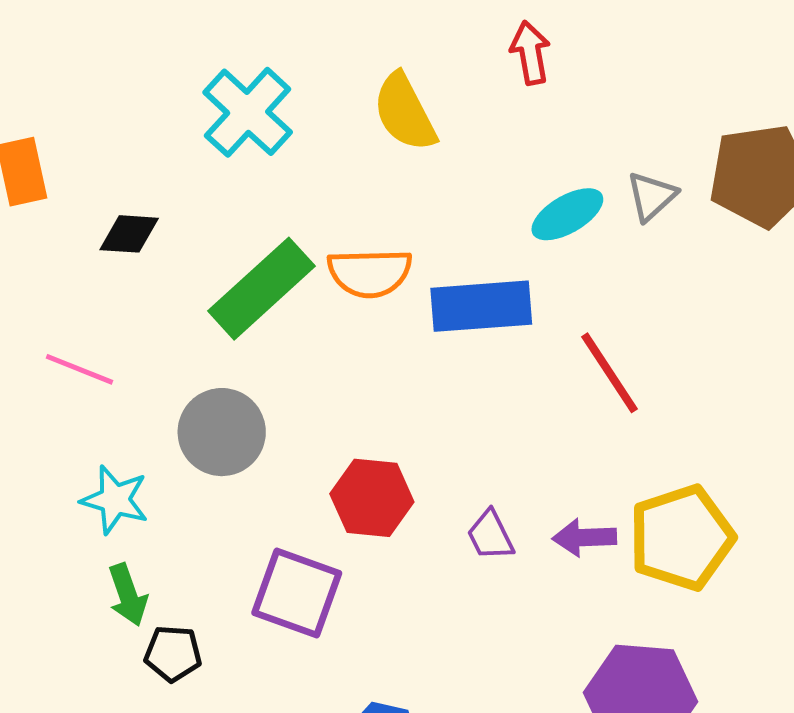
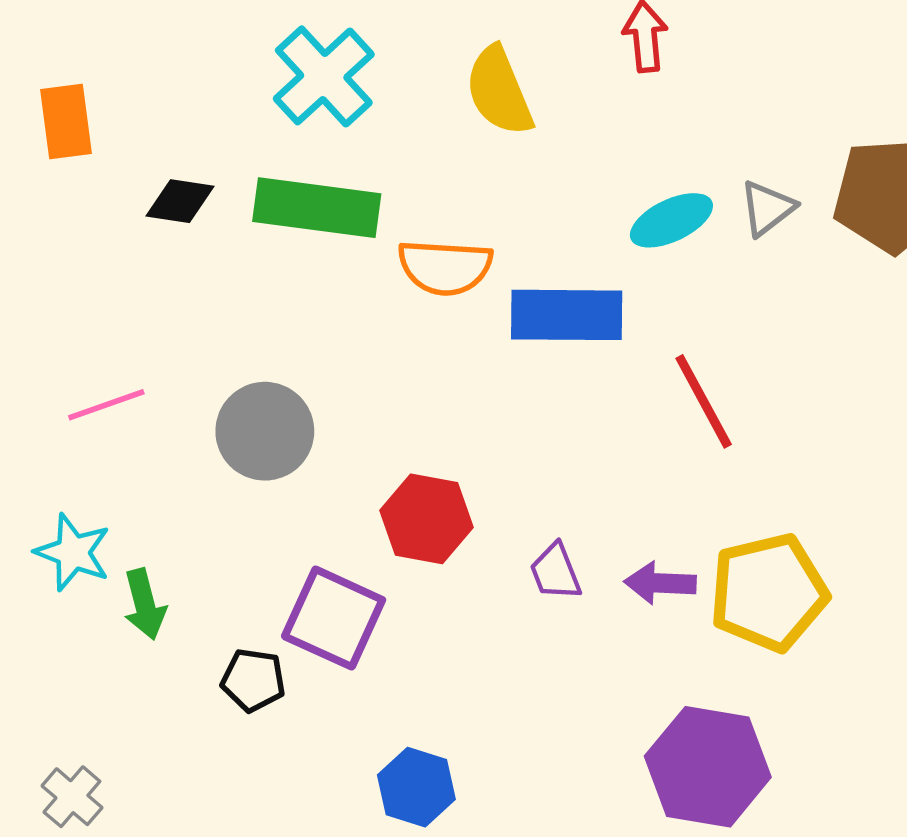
green rectangle: (261, 289) -> (317, 208), moved, turned 45
pink line: (79, 369) -> (106, 405), moved, turned -46
cyan star: (115, 500) -> (73, 552), moved
black pentagon: (173, 653) -> (253, 680), moved

